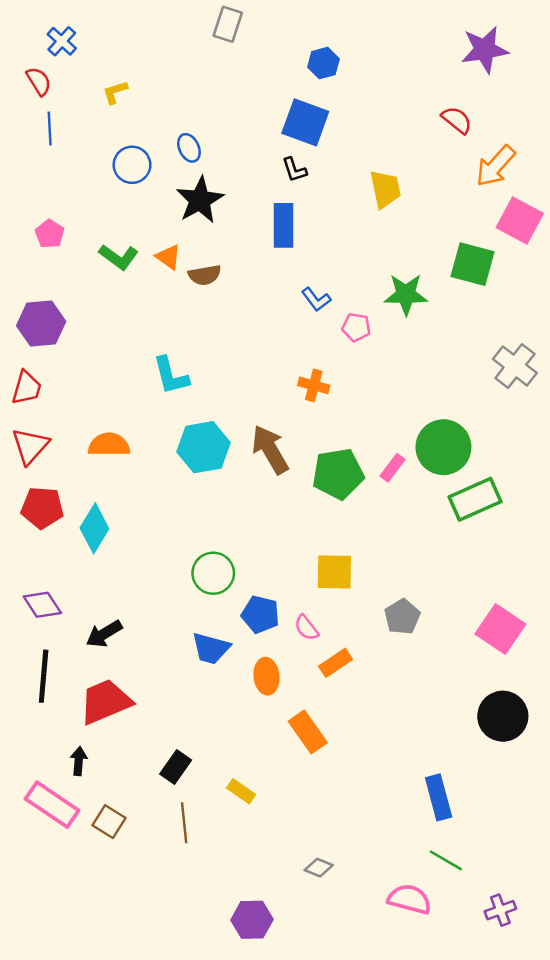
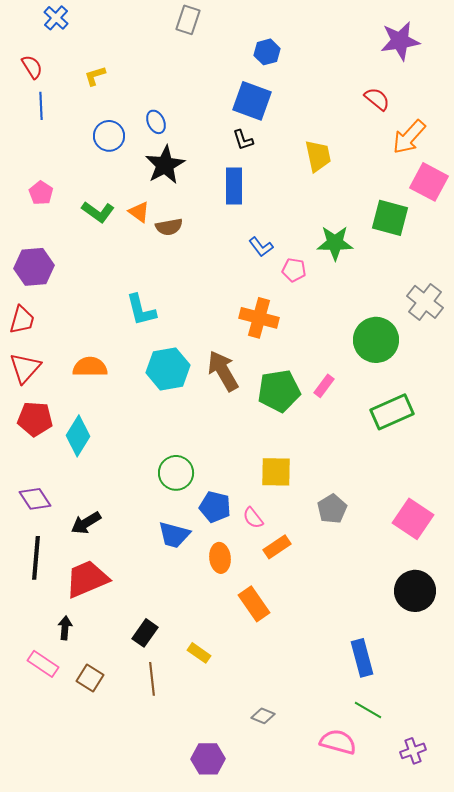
blue cross: (62, 41) -> (56, 18), moved
orange cross: (314, 385) -> (259, 318), size x1.5
green circle: (443, 447) -> (376, 340), moved
pink rectangle: (52, 805) -> (43, 664), size x0.7

